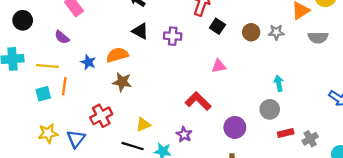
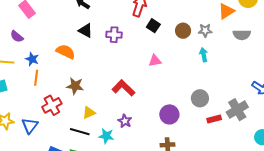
orange semicircle: (117, 55) -> (66, 52), turned 42
blue star: (88, 62) -> (32, 59), moved
brown star: (122, 82) -> (75, 86), moved
cyan arrow: (279, 83) -> (204, 55), moved
orange line: (64, 86) -> (36, 78), moved
red L-shape: (198, 101) -> (124, 88), moved
gray cross: (310, 139) -> (237, 110), moved, size x1.5

